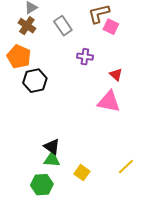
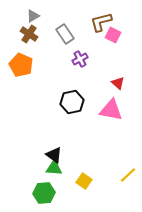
purple cross: (85, 57) -> (80, 59), moved, turned -35
black hexagon: (35, 81) -> (72, 102), moved

